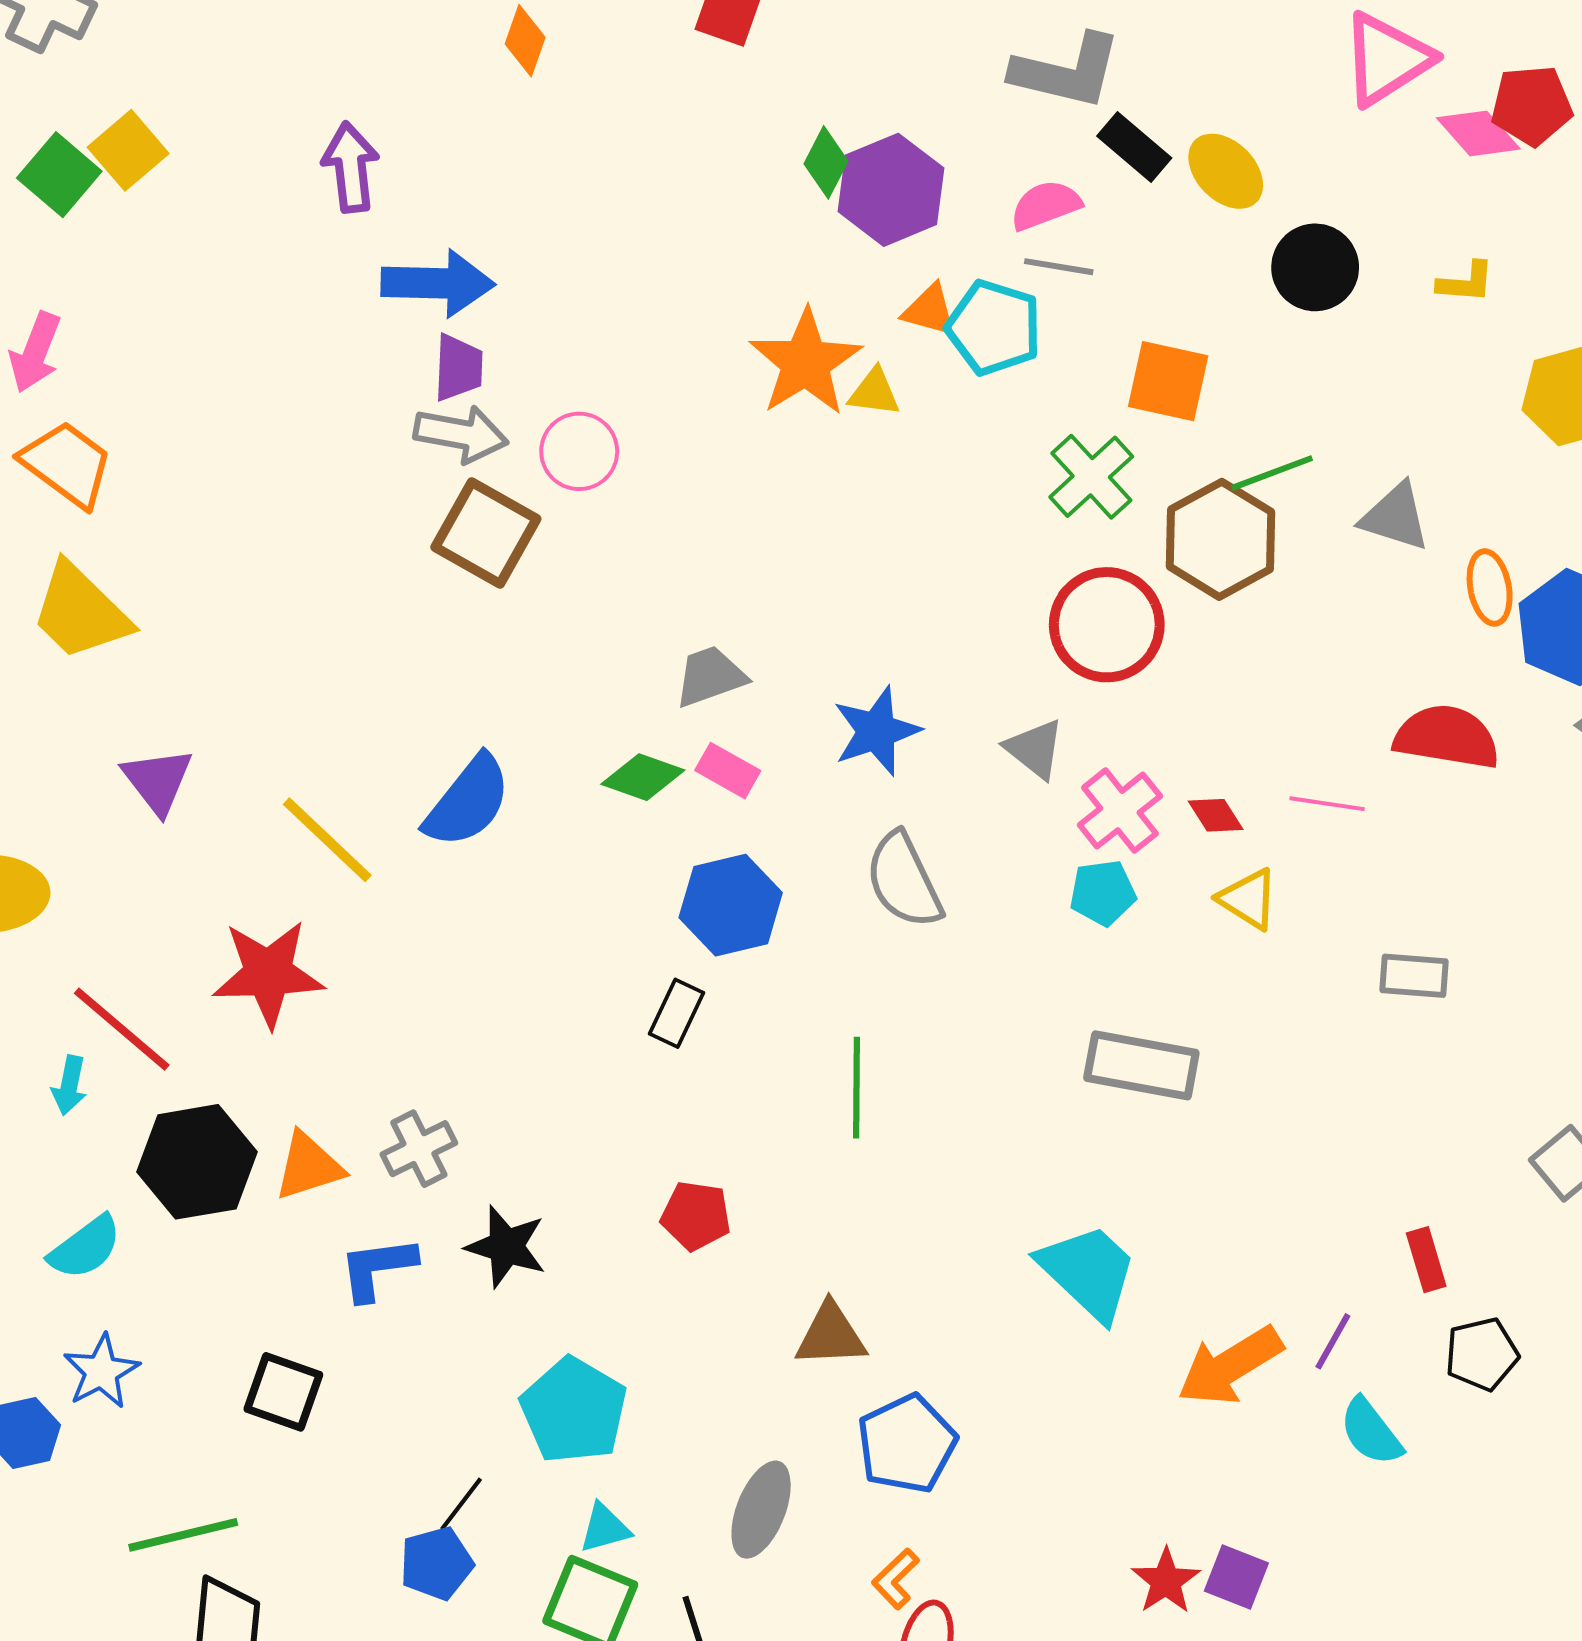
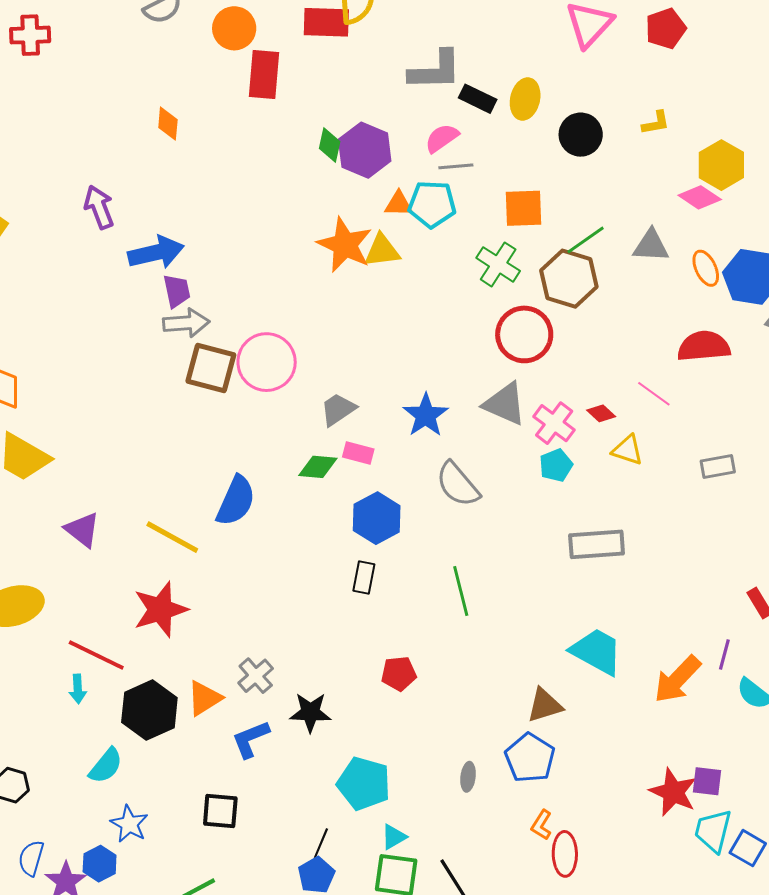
pink diamond: (1478, 133) -> (700, 197), moved
yellow ellipse: (1226, 171) -> (525, 99), turned 72
yellow triangle: (874, 392) -> (382, 251), size x1.4
pink circle: (579, 451) -> (267, 362), moved, size x1.5
gray triangle: (1035, 749) -> (505, 404), size x1.4
pink line: (1327, 804) -> (654, 394), turned 42
brown triangle: (831, 1335) -> (545, 705), moved
gray ellipse: (761, 1510) -> (468, 777), moved, size x0.6
red star: (1166, 1581) -> (673, 792), size x1.4

